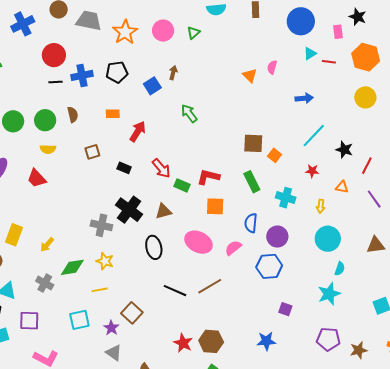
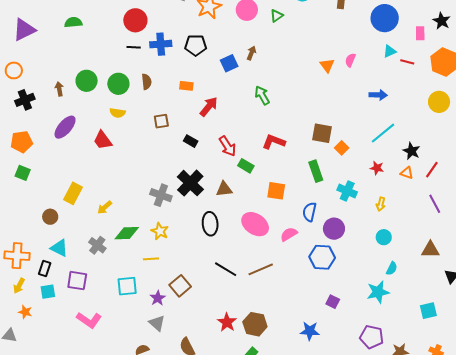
red L-shape: (208, 177) -> (274, 142), moved
orange triangle: (342, 187) -> (407, 173), moved
cyan circle: (328, 239) -> (384, 237), size x0.6

